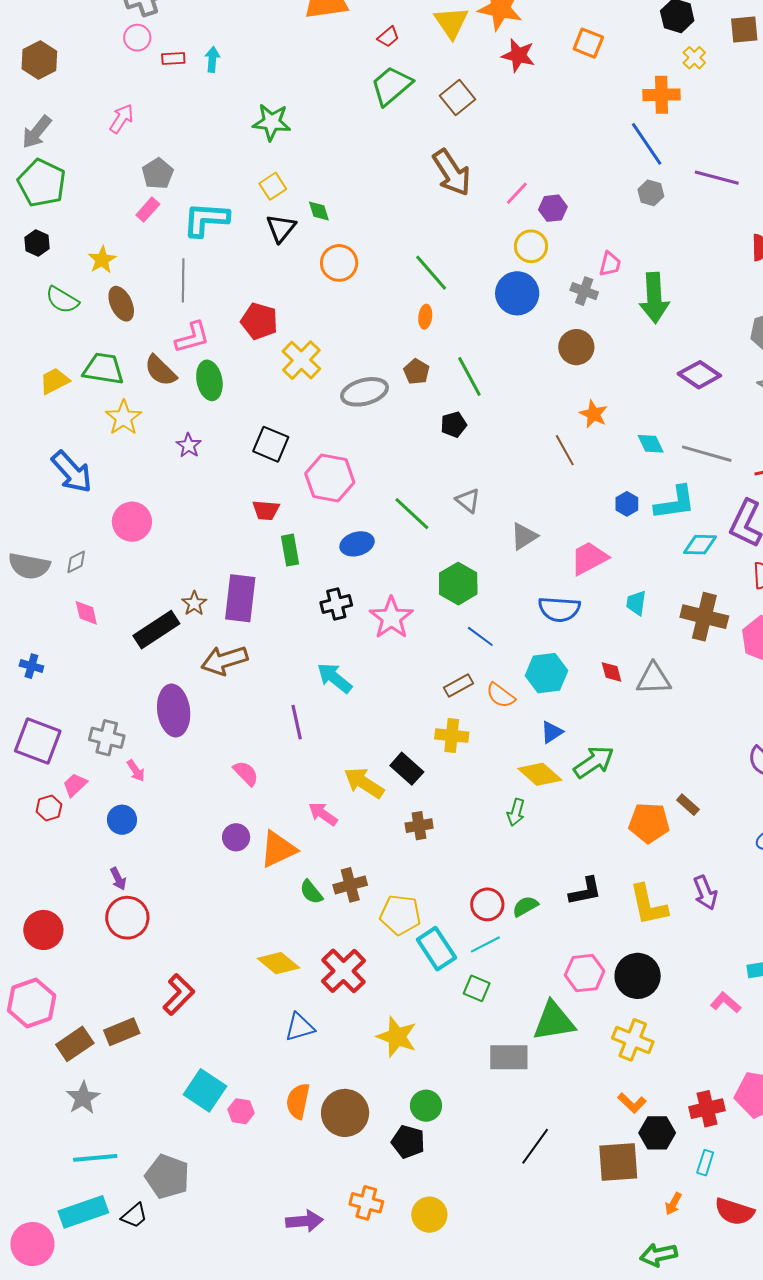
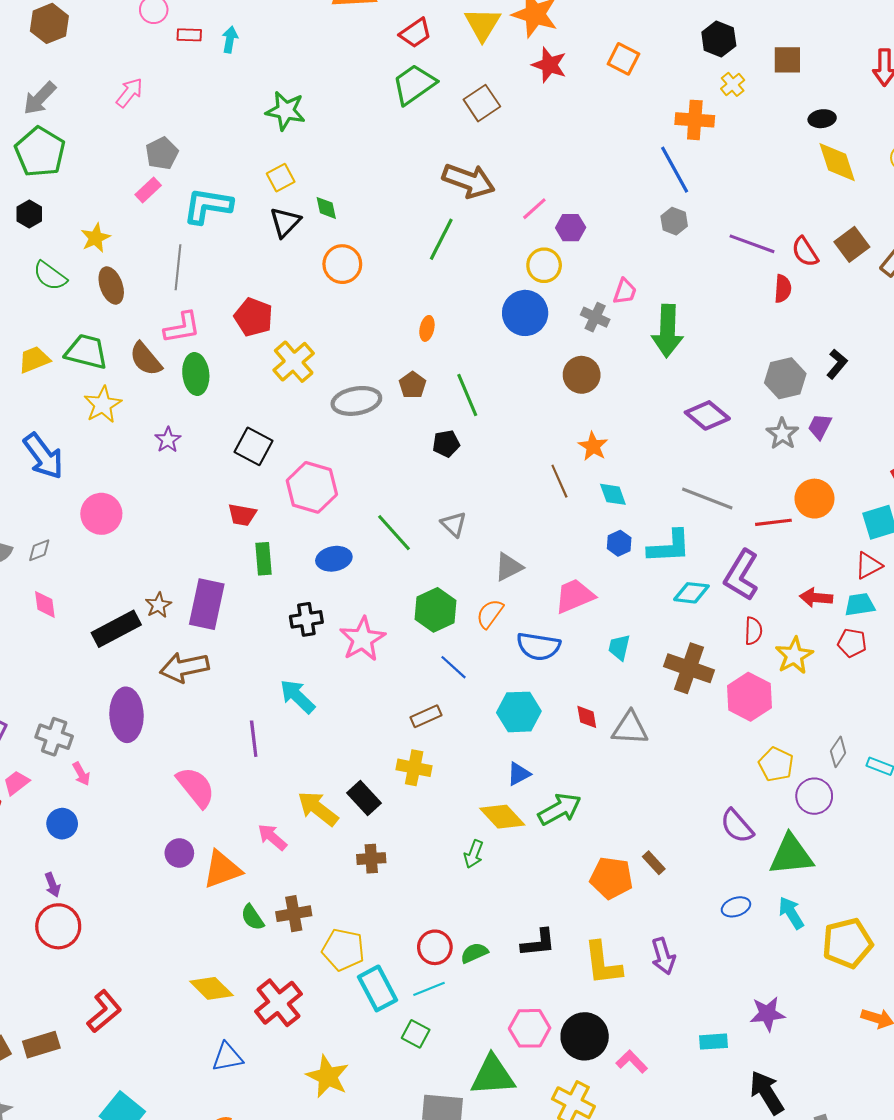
red trapezoid: (388, 37) -> (415, 33), size x1.4
brown arrow: (452, 173) -> (469, 181), turned -42
purple line: (717, 178) -> (752, 244), moved
green line: (431, 273) -> (441, 239), moved, turned 63
cyan diamond: (651, 444) -> (613, 494), moved
orange semicircle: (501, 695) -> (490, 614), moved, turned 84
pink semicircle: (246, 773) -> (196, 787), size x1.5
pink L-shape: (726, 1003) -> (632, 1062), moved

